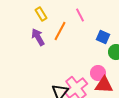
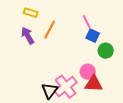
yellow rectangle: (41, 14) -> (31, 13), turned -40
pink line: (80, 15) -> (87, 22), moved

